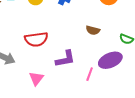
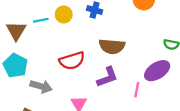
brown semicircle: (93, 30) -> (112, 46), moved, size x1.6

